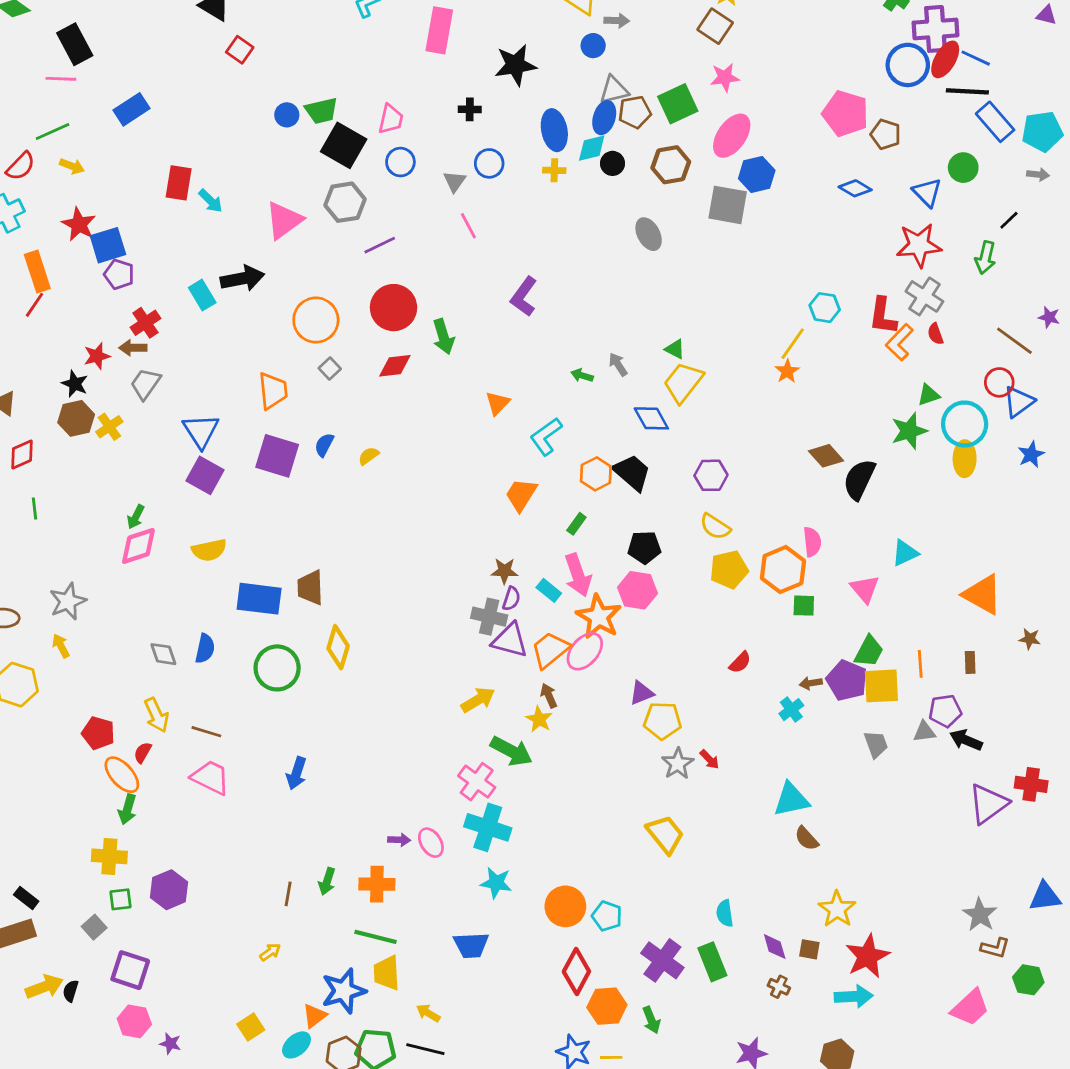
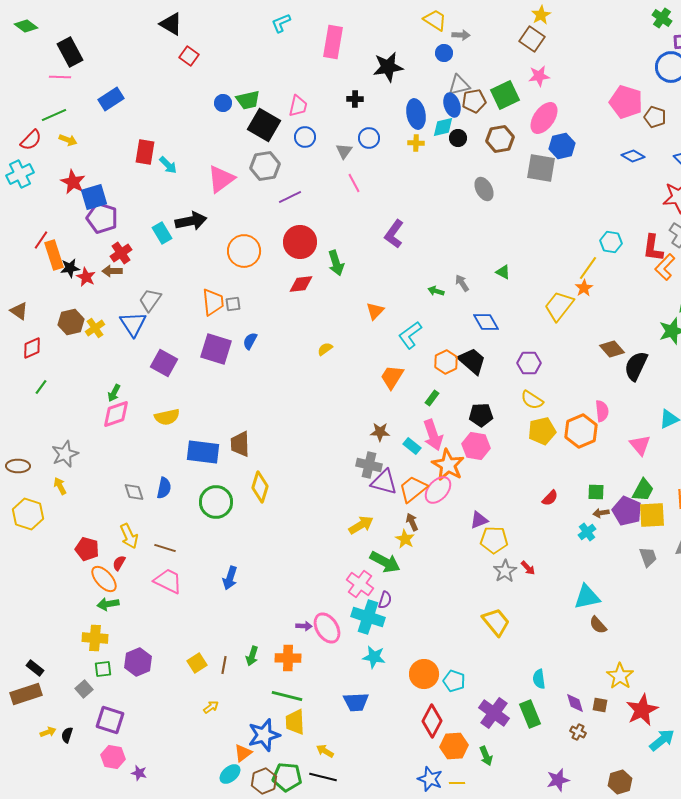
blue ellipse: (604, 118) -> (452, 105), turned -35
orange rectangle: (37, 272) -> (54, 255), moved
purple pentagon: (119, 274) -> (102, 218), size x1.4
red star: (97, 356) -> (86, 277), turned -30
gray square: (330, 369) -> (233, 304), moved, turned 35
yellow trapezoid: (683, 382) -> (559, 306), moved
black star: (75, 384) -> (70, 268), moved, turned -30
gray trapezoid: (145, 384) -> (150, 300), moved
blue triangle: (201, 431) -> (133, 324), moved
yellow semicircle: (369, 456) -> (325, 349), moved
green line: (35, 509) -> (41, 387), turned 42
purple semicircle: (511, 599) -> (385, 600), moved
green square: (804, 606) -> (596, 492), moved
green arrow: (127, 809) -> (108, 604), turned 65
pink ellipse: (431, 843) -> (327, 628), size x1.4
yellow arrow: (44, 987) -> (48, 732), size x0.6
cyan arrow: (854, 996) -> (662, 740), moved, turned -36
yellow square: (251, 1027) -> (197, 663), moved

